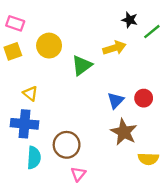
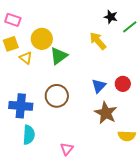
yellow arrow: (114, 48) -> (98, 41), turned -114
green triangle: (82, 65) -> (59, 56), moved
yellow triangle: (30, 93) -> (26, 58), moved
brown circle: (67, 145) -> (57, 96), moved

